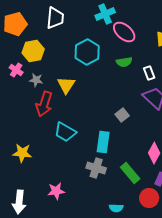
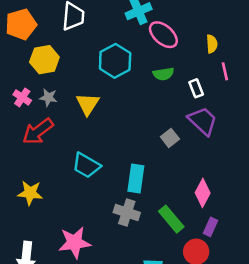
pink cross: (16, 70) -> (22, 97), moved
red arrow: (44, 104) -> (38, 131), moved, turned 35
gray square: (122, 115) -> (170, 138), moved
pink star: (56, 191) -> (75, 243), size x1.4

